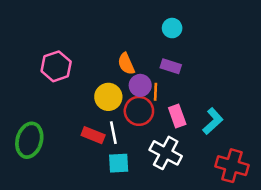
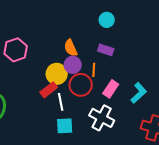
purple circle: (140, 85) -> (73, 65), moved
pink rectangle: (177, 116) -> (111, 89), turned 54
red rectangle: (93, 135) -> (49, 90), moved, turned -60

